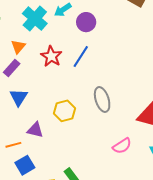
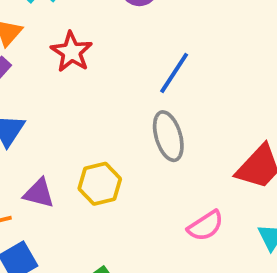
blue line: (81, 56) -> (174, 73), moved
yellow hexagon: (64, 111) -> (100, 184), moved

